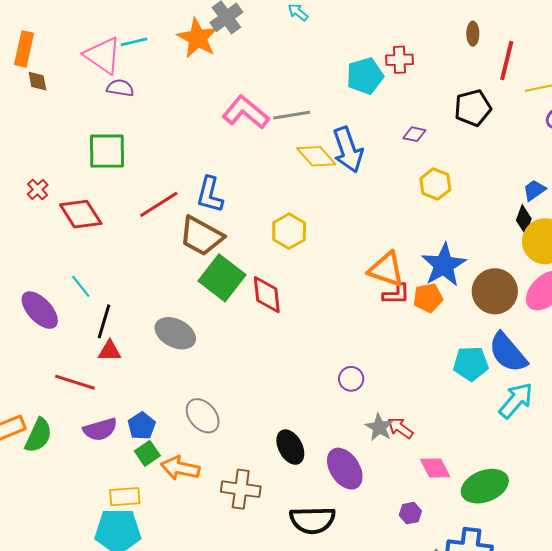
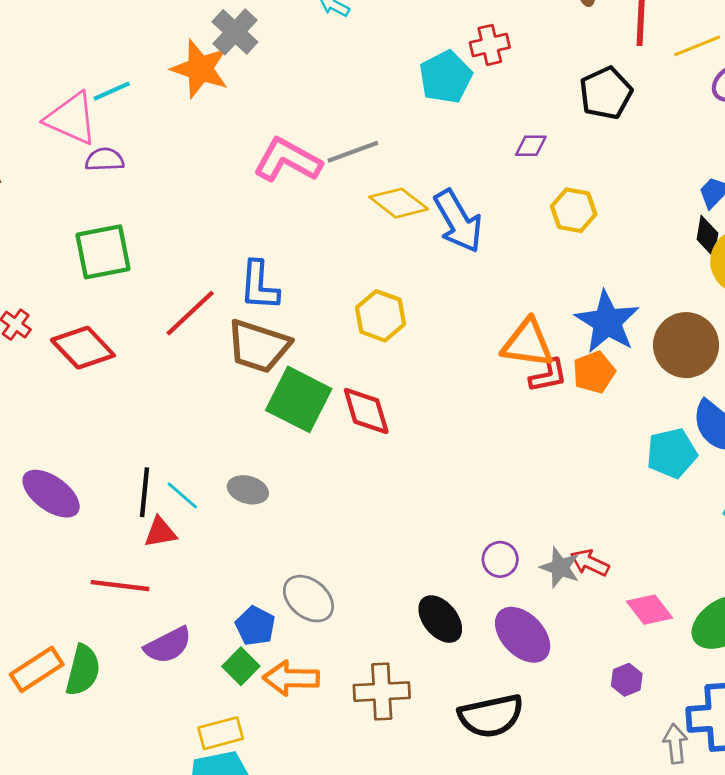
blue arrow: (348, 150) -> (458, 221), moved
cyan line: (81, 286) -> (182, 495), moved
gray ellipse: (175, 333) -> (248, 490), size x0.7
purple circle: (351, 379) -> (500, 559), moved
blue pentagon: (142, 426) -> (255, 626), moved

